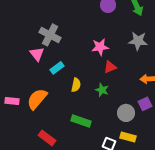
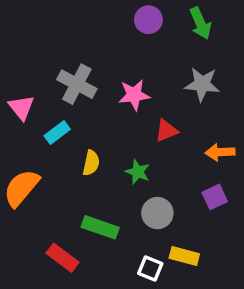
gray cross: (50, 35) -> (77, 84), moved
red triangle: (110, 67) -> (166, 131), moved
gray circle: (126, 113) -> (157, 213), moved
red rectangle: (47, 138) -> (63, 258), moved

